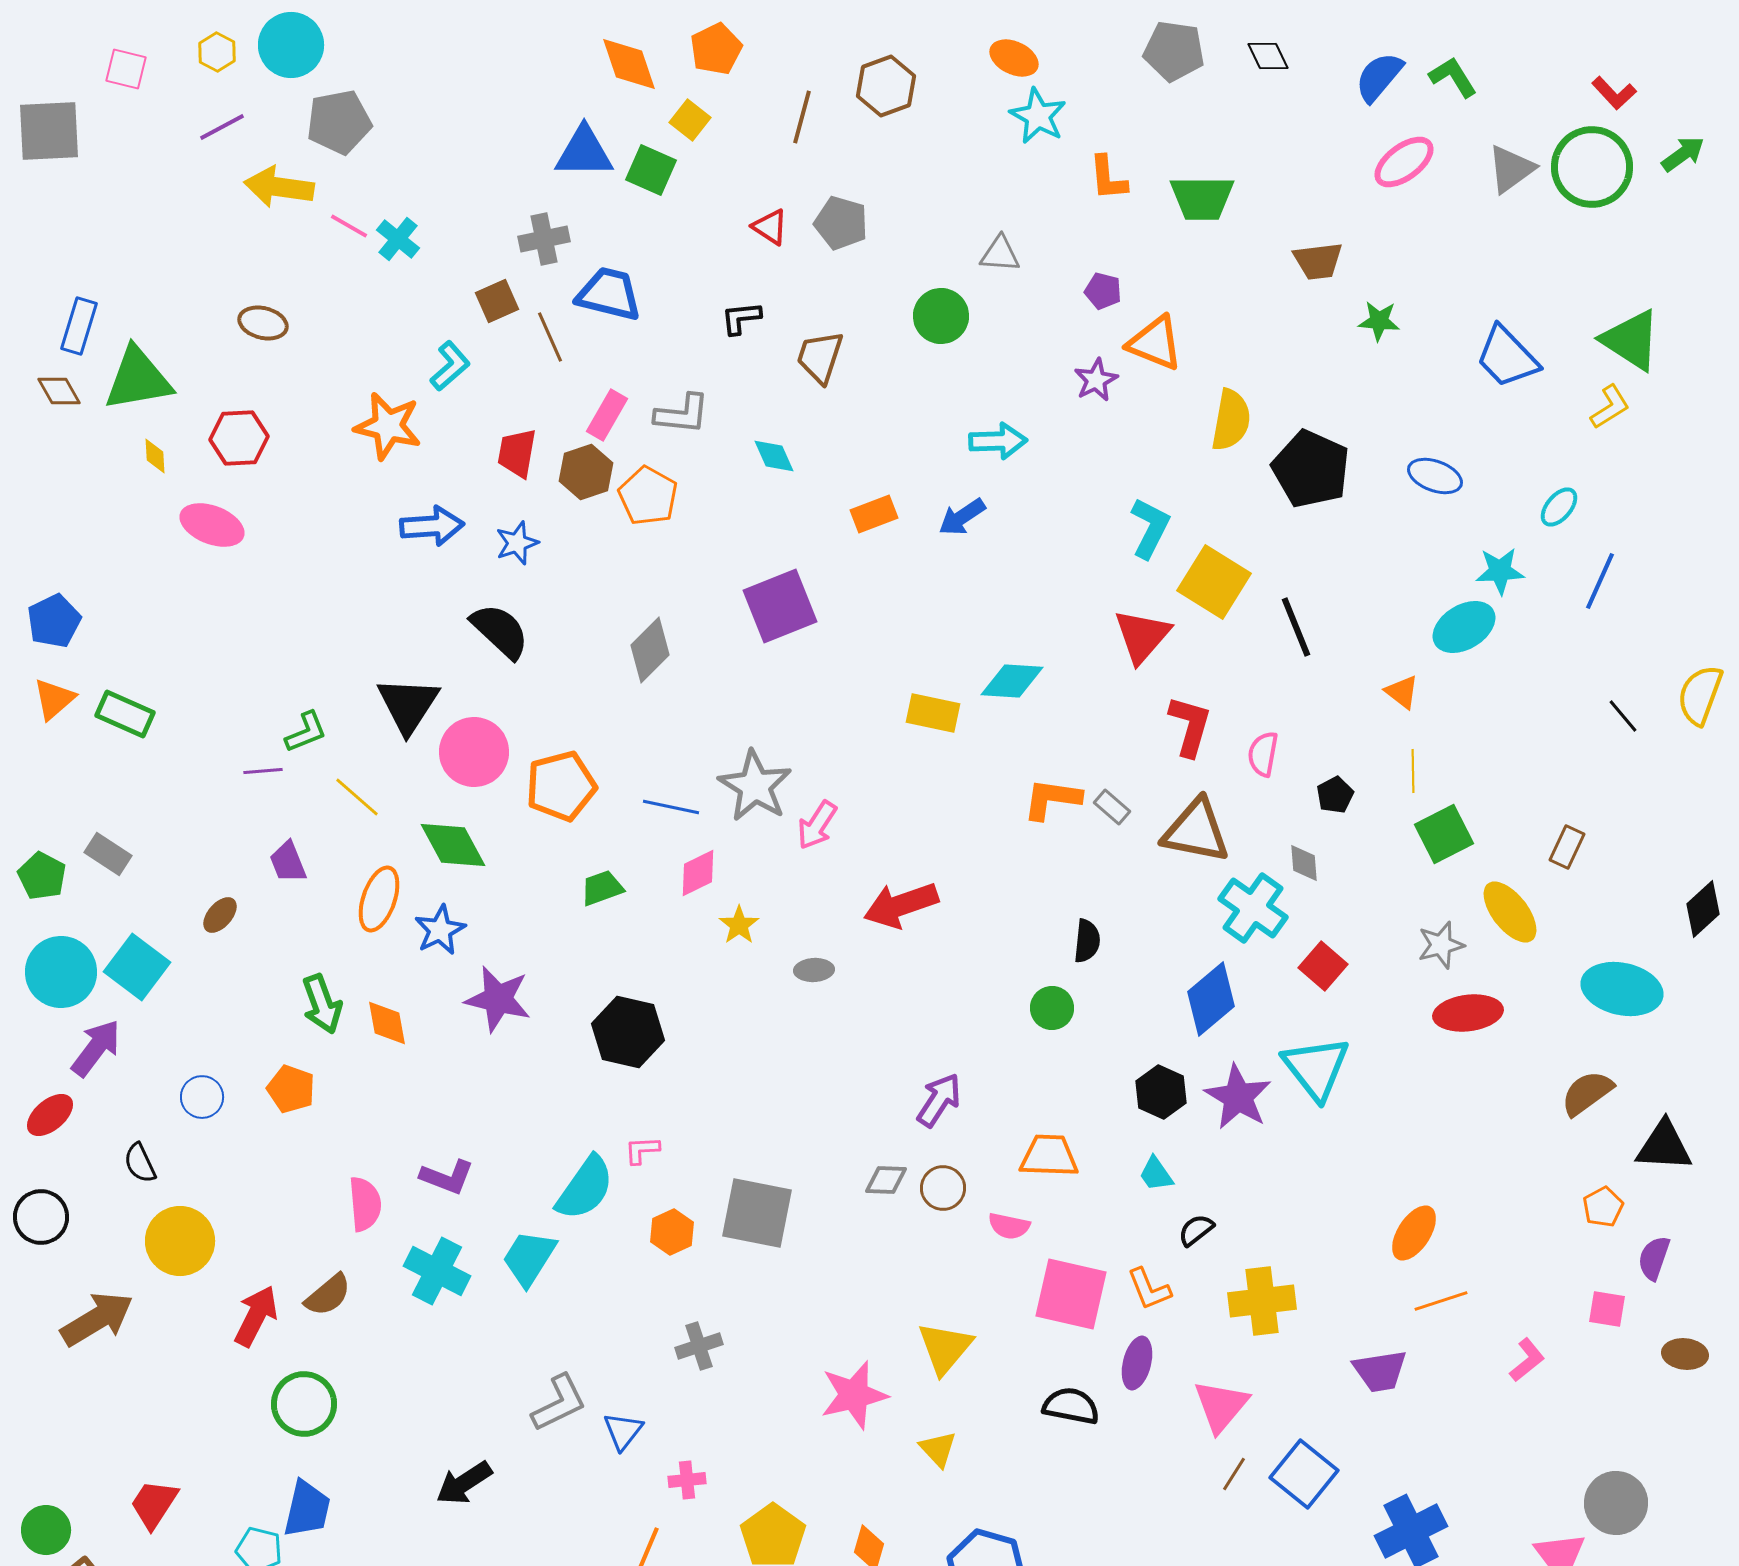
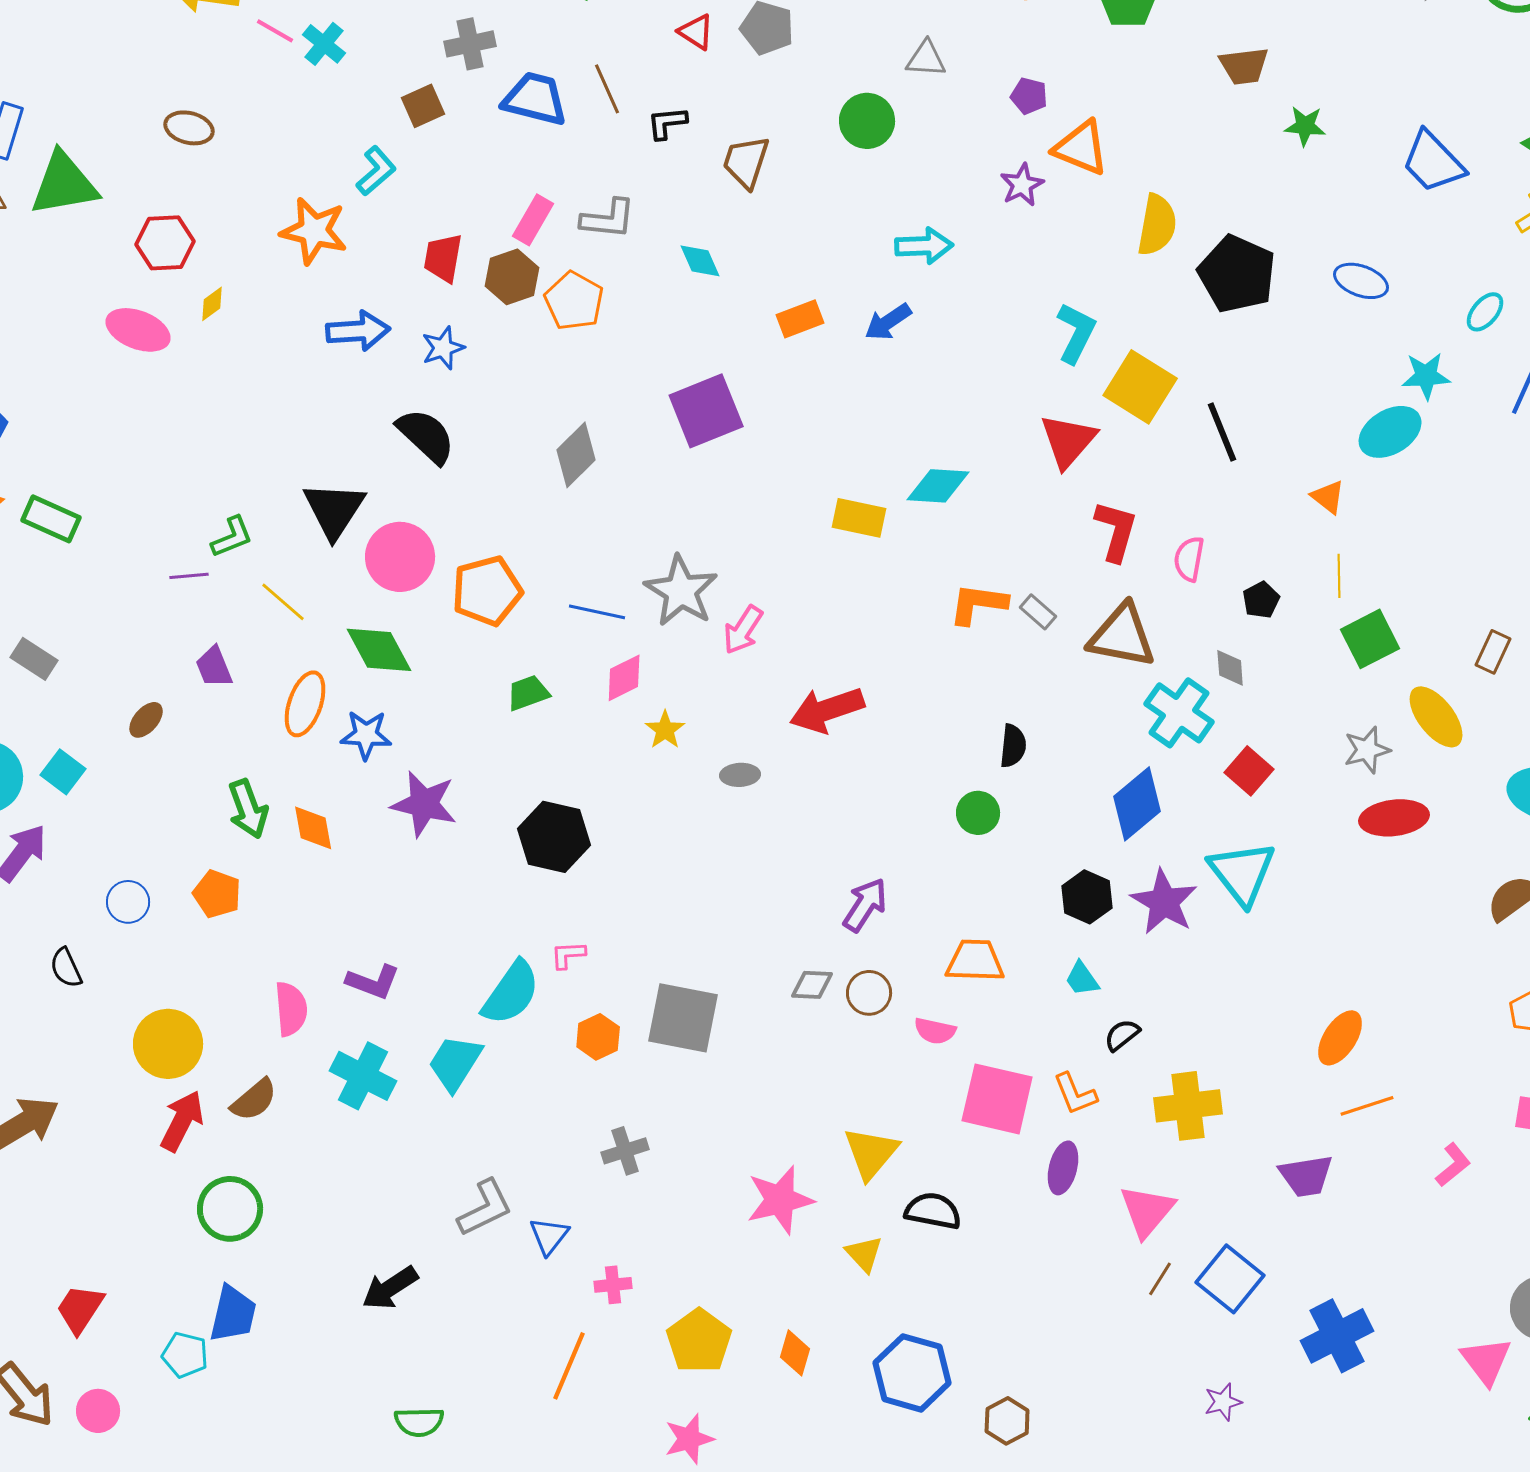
brown line: (550, 337) -> (607, 89), moved
yellow diamond: (155, 456) -> (212, 304), moved, turned 57
blue star: (440, 930) -> (366, 735), turned 30
cyan square: (137, 967) -> (63, 772), size x0.7
yellow circle: (180, 1241) -> (168, 1044), moved
black semicircle: (1071, 1406) -> (933, 1211), moved

